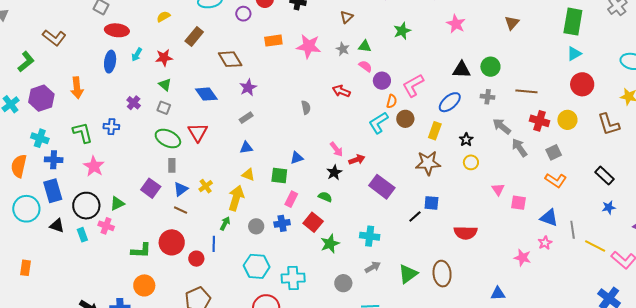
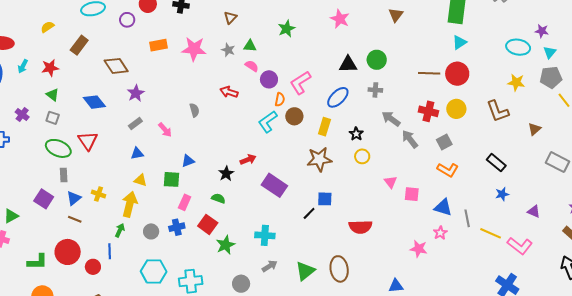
red circle: (582, 84) -> (457, 74), moved
brown line: (526, 91) -> (429, 73), moved
pink arrow: (336, 149) -> (165, 130), moved
yellow cross: (206, 186) -> (99, 194), turned -32

